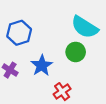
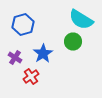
red cross: (62, 92) -> (31, 76), moved

